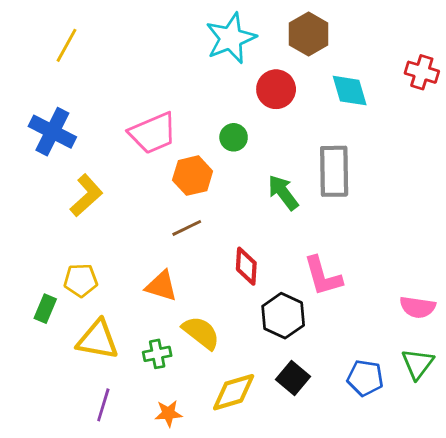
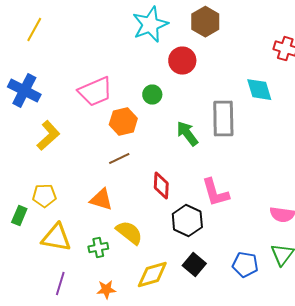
cyan diamond: (350, 91) -> (259, 90), moved

